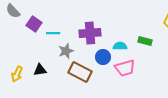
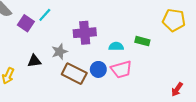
cyan line: (53, 33) -> (45, 15), moved, turned -48
blue circle: (103, 57) -> (98, 69), moved
black triangle: (40, 70) -> (34, 61), moved

